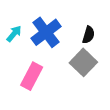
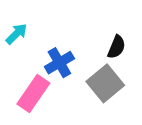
blue cross: (46, 32) -> (59, 63), moved, size x0.7

